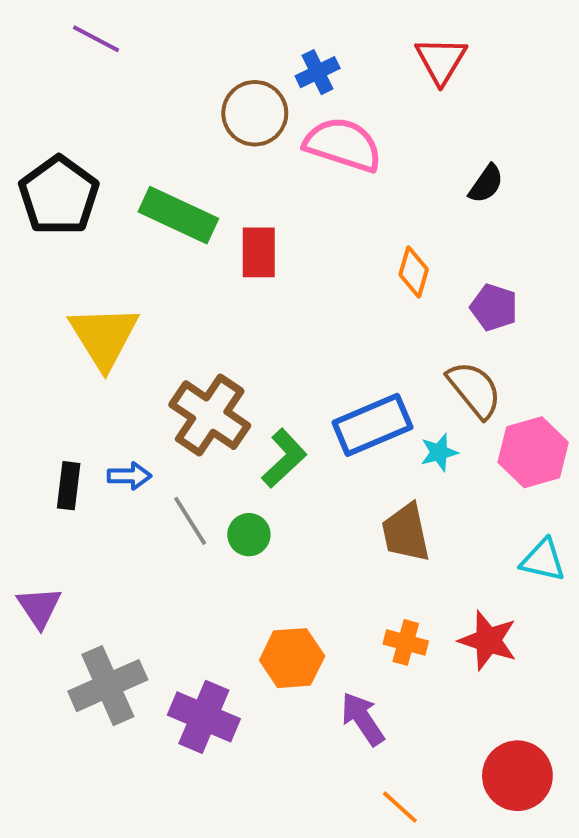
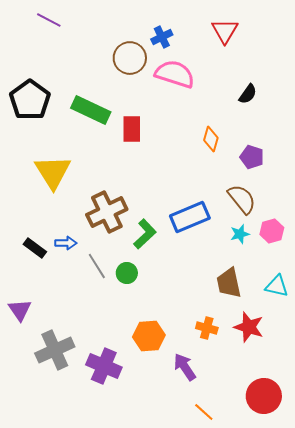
brown cross: (210, 415) -> (107, 212), turned 30
cyan star: (439, 452) -> (240, 234), moved
pink hexagon: (533, 452) -> (272, 231), size x0.7
black rectangle: (69, 486) -> (35, 248), turned -60
brown trapezoid: (406, 533) -> (229, 283), moved

